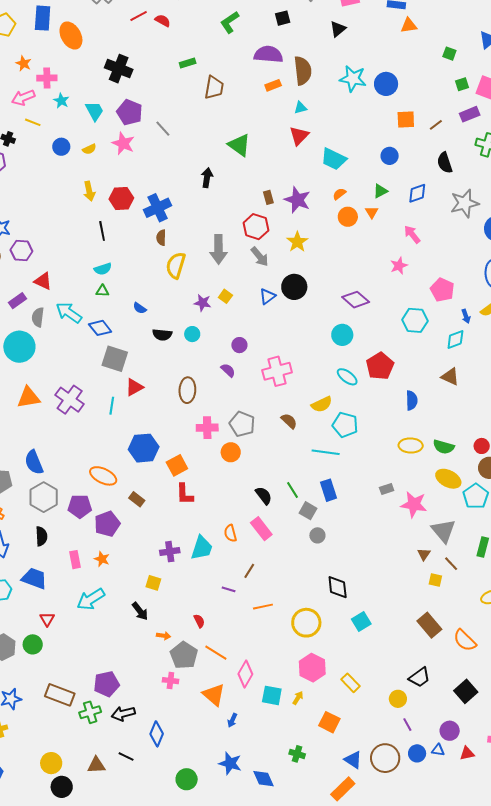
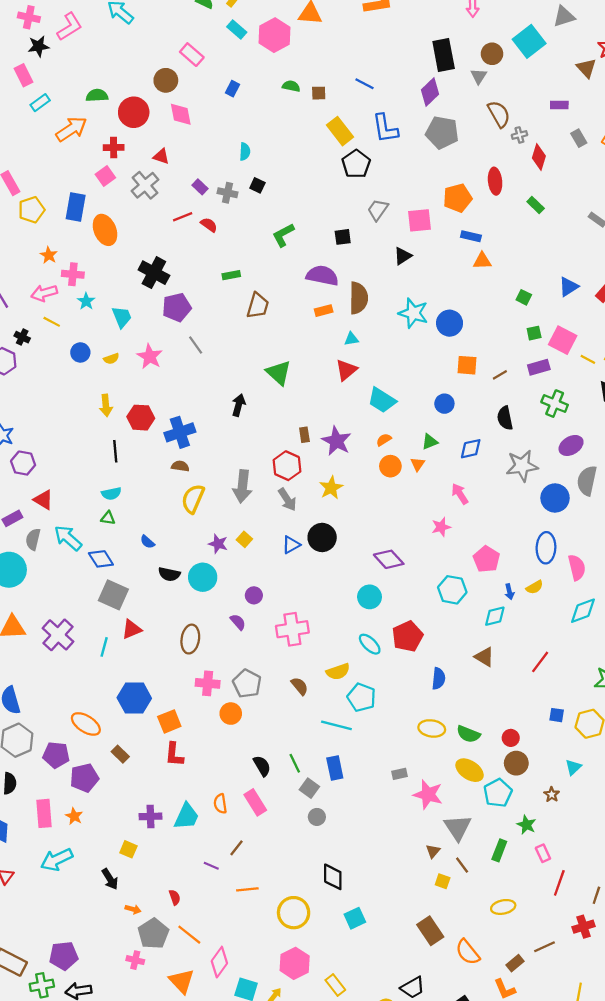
purple pentagon: (130, 112) -> (177, 307), moved, turned 30
brown semicircle: (161, 238) -> (180, 466), turned 91
cyan circle: (192, 334) -> (203, 577), size x1.6
pink rectangle: (75, 560) -> (44, 813), size x1.4

